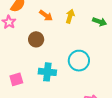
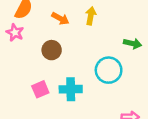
green arrow: (100, 22) -> (132, 43), moved
pink square: (16, 79) -> (40, 89), moved

